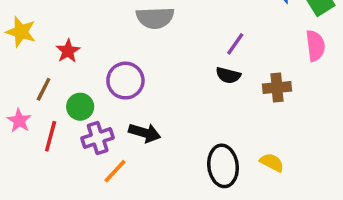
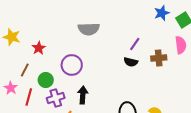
brown cross: (277, 88) -> (159, 58), moved
black arrow: (145, 133) -> (83, 95), turned -102

